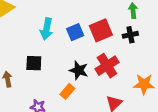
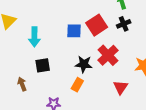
cyan arrow: (46, 29) -> (34, 37), moved
blue square: (75, 32) -> (74, 31), turned 35

